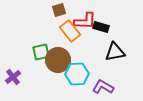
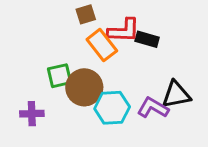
black triangle: (115, 52) -> (176, 95), moved
purple cross: (13, 77) -> (32, 114), moved, turned 35
purple L-shape: (103, 87) -> (153, 108), moved

